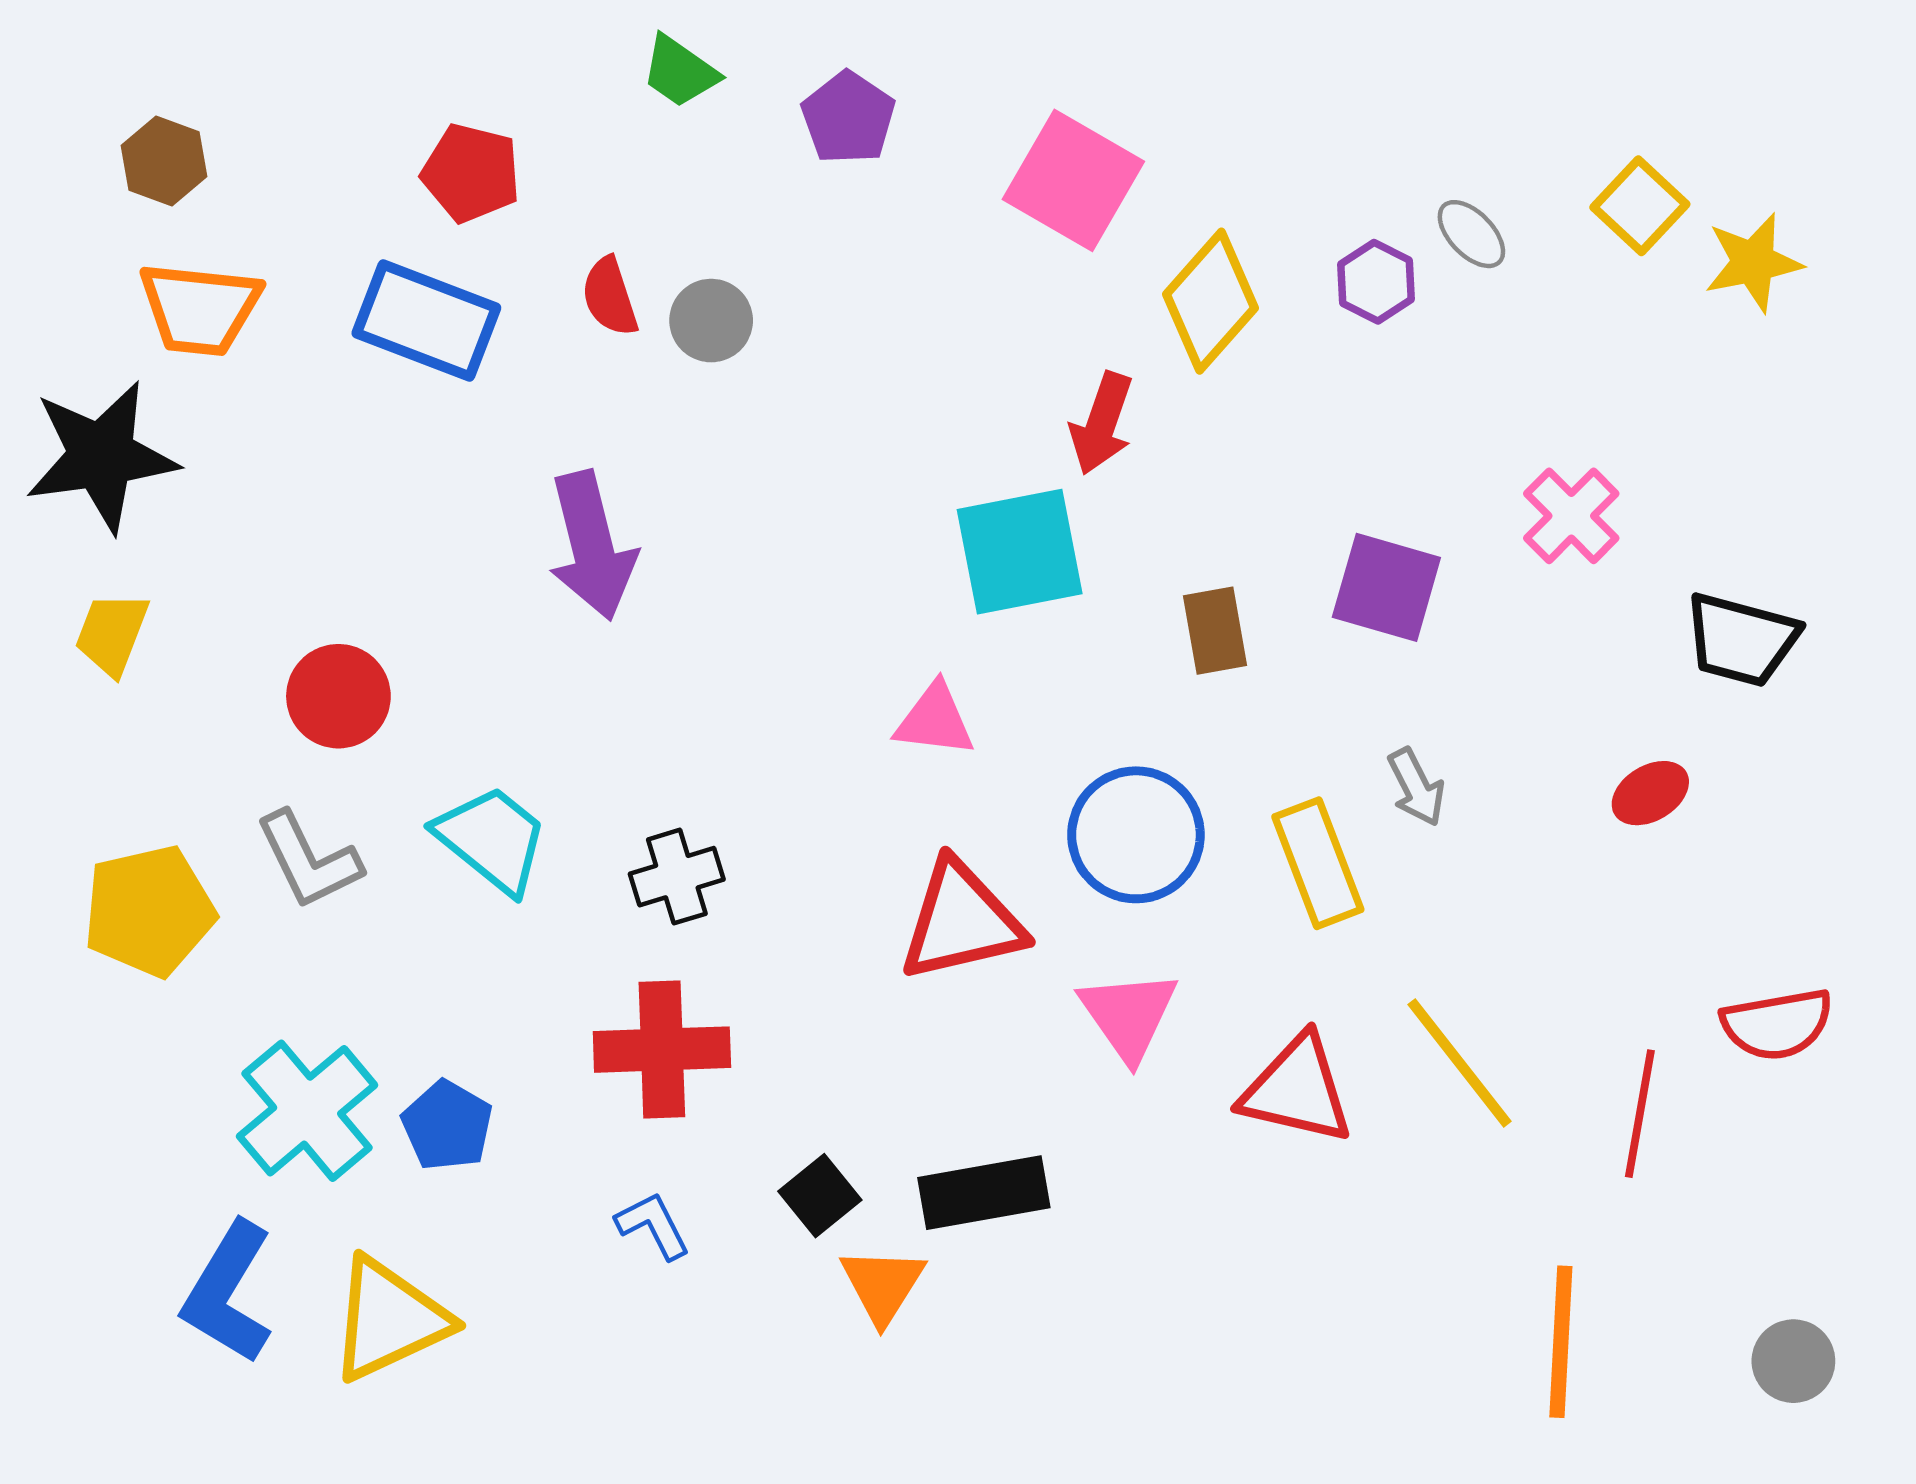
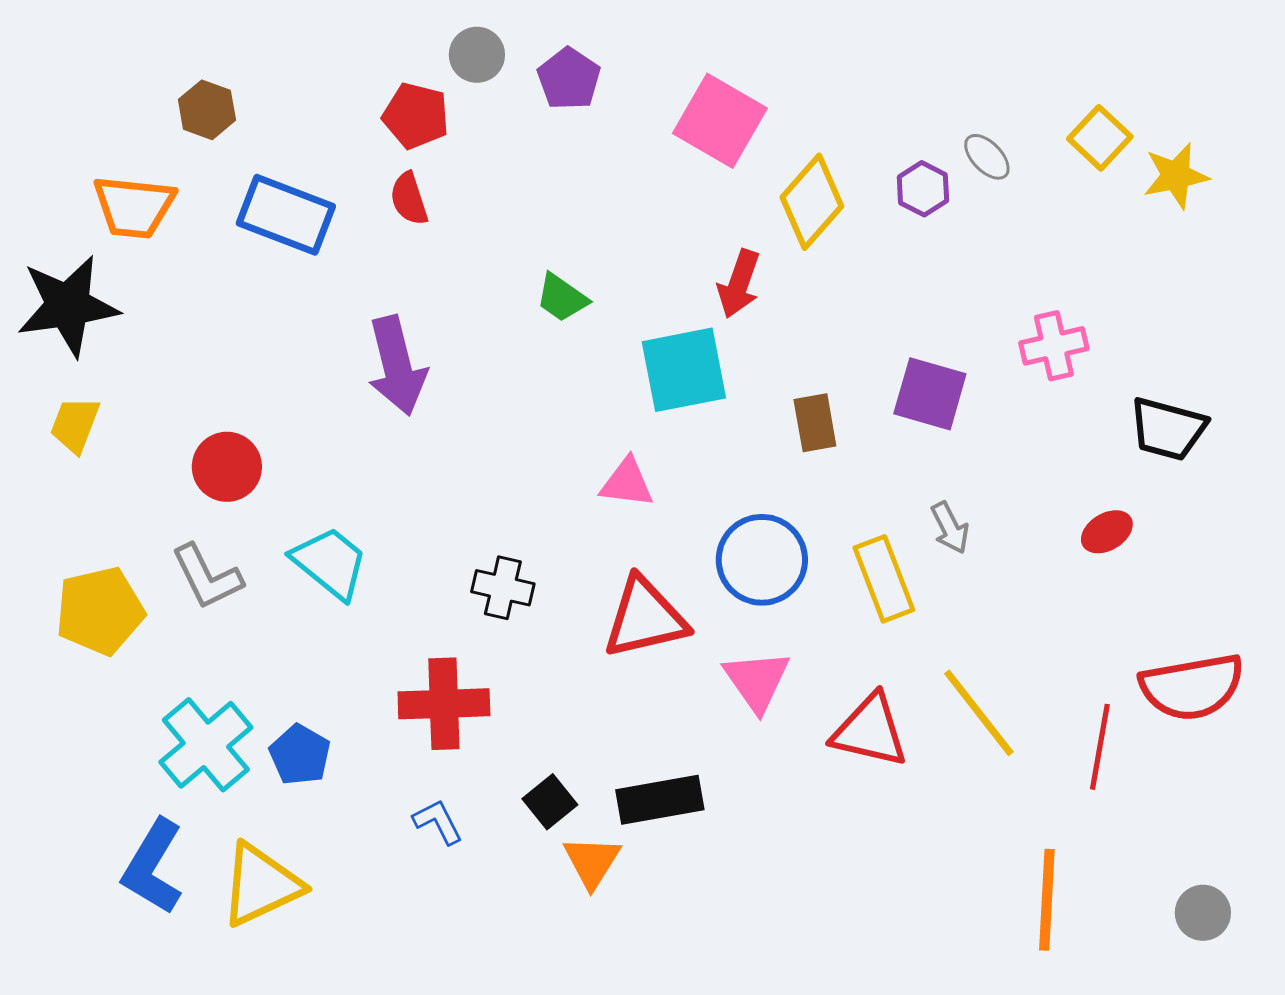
green trapezoid: (680, 72) -> (562, 298), moved
brown hexagon: (164, 161) -> (207, 110), moved
red pentagon: (471, 173) -> (416, 116), moved
gray circle: (711, 321) -> (477, 55), moved
pink cross: (1571, 516) -> (1054, 346), turned 32
black cross: (677, 877) -> (503, 588), moved, turned 30
red semicircle: (1777, 1024) -> (1192, 687), size x1.4

